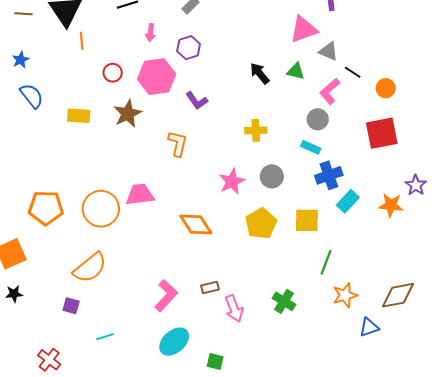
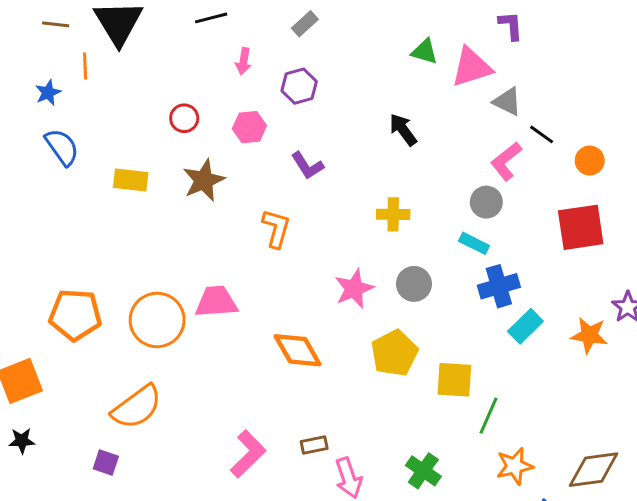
orange line: (82, 41) -> (85, 66), moved
green triangle: (296, 71) -> (424, 52), moved
pink hexagon: (157, 77) -> (249, 127), size x0.6
yellow square: (307, 220) -> (454, 380), moved

